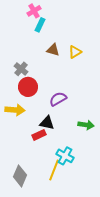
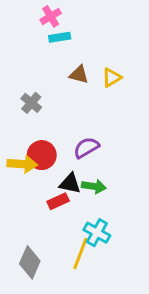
cyan rectangle: (40, 25) -> (60, 37), turned 56
red circle: (28, 87) -> (42, 155), moved
green arrow: (86, 125) -> (94, 186), moved

